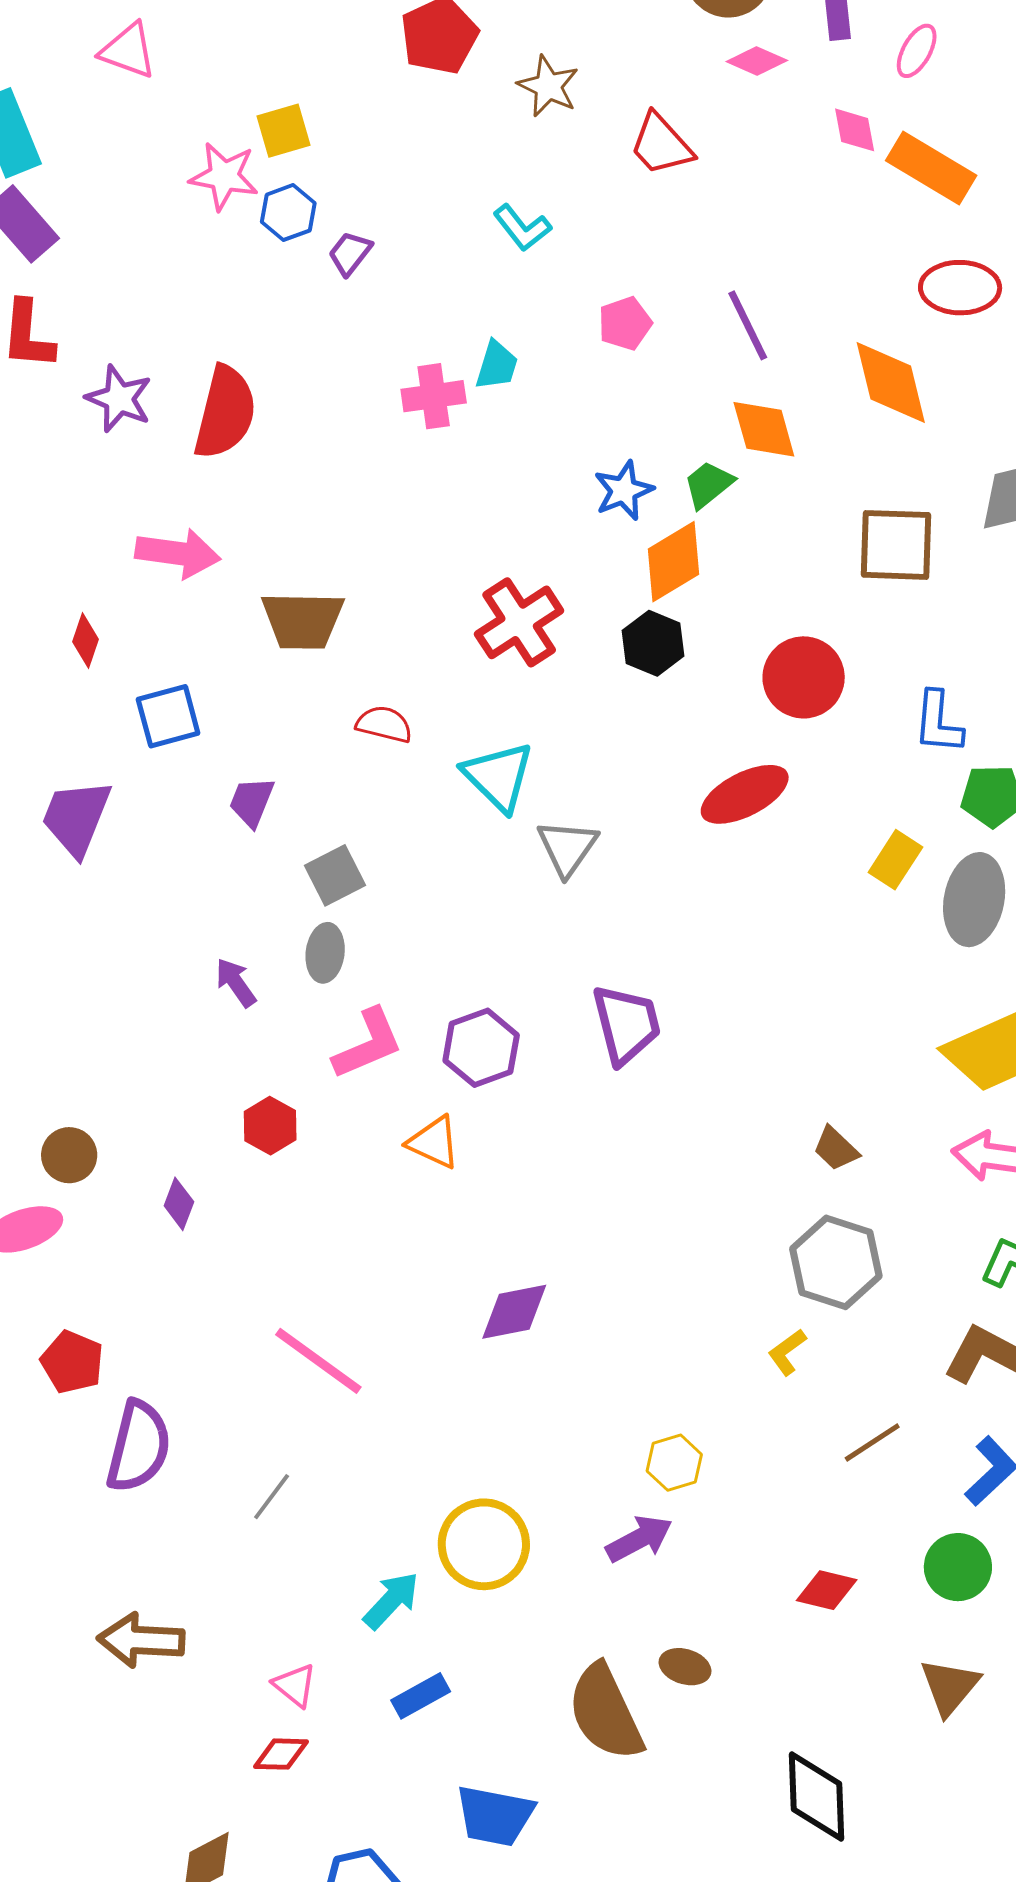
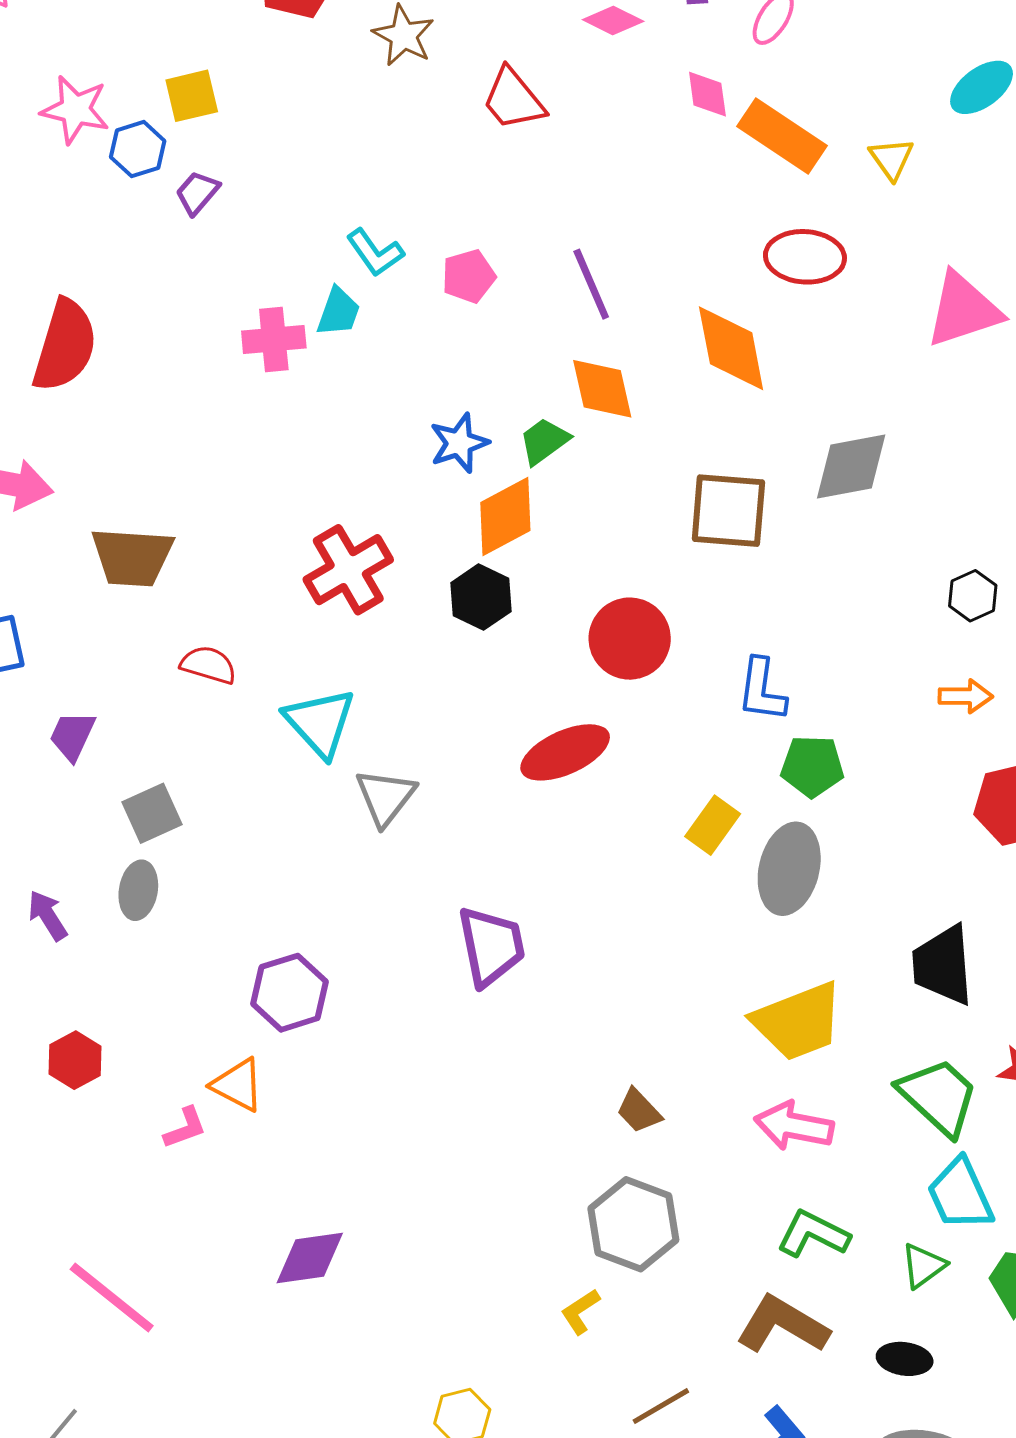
yellow square: (283, 131) -> (192, 96), moved
cyan L-shape: (522, 228) -> (375, 253), moved
purple trapezoid: (626, 1024) -> (491, 946), moved
pink L-shape: (368, 1044) -> (185, 1128), moved, size x0.6

